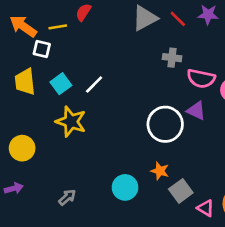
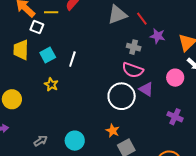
purple star: (208, 15) -> (158, 36), moved
pink semicircle: (201, 79) -> (133, 70), moved
white line: (94, 84) -> (72, 59), turned -35
yellow star: (71, 122) -> (51, 84), size x0.6
cyan circle: (125, 187) -> (75, 141), moved

